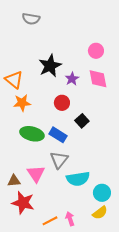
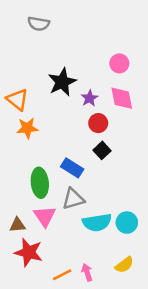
red circle: (62, 103) -> (98, 123), moved
green ellipse: (32, 134) -> (40, 183), moved, turned 70
gray triangle: (59, 160) -> (73, 199), turned 36
cyan circle: (102, 193) -> (127, 223), moved

